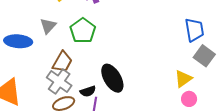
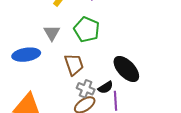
brown trapezoid: (62, 62) -> (74, 64), turned -35
gray cross: (59, 81) -> (86, 89), moved, size x0.7

